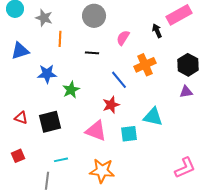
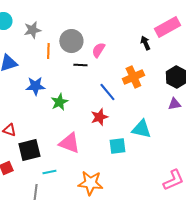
gray circle: (94, 16) -> (71, 41), moved
gray star: (44, 18) -> (32, 30), turned -30
pink semicircle: (123, 38) -> (98, 50), moved
black square: (50, 122) -> (29, 150), moved
pink triangle: (96, 131) -> (69, 143), moved

